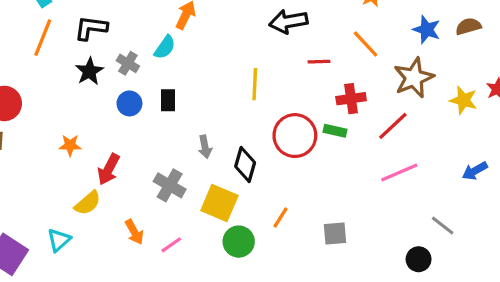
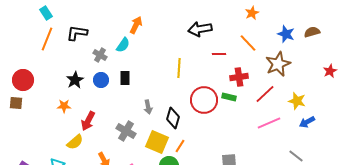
black star: (89, 71) -> (75, 80), moved
yellow star: (464, 100) -> (297, 101), moved
blue arrow: (475, 171) -> (307, 122), moved
orange line: (280, 217) -> (180, 146), moved

